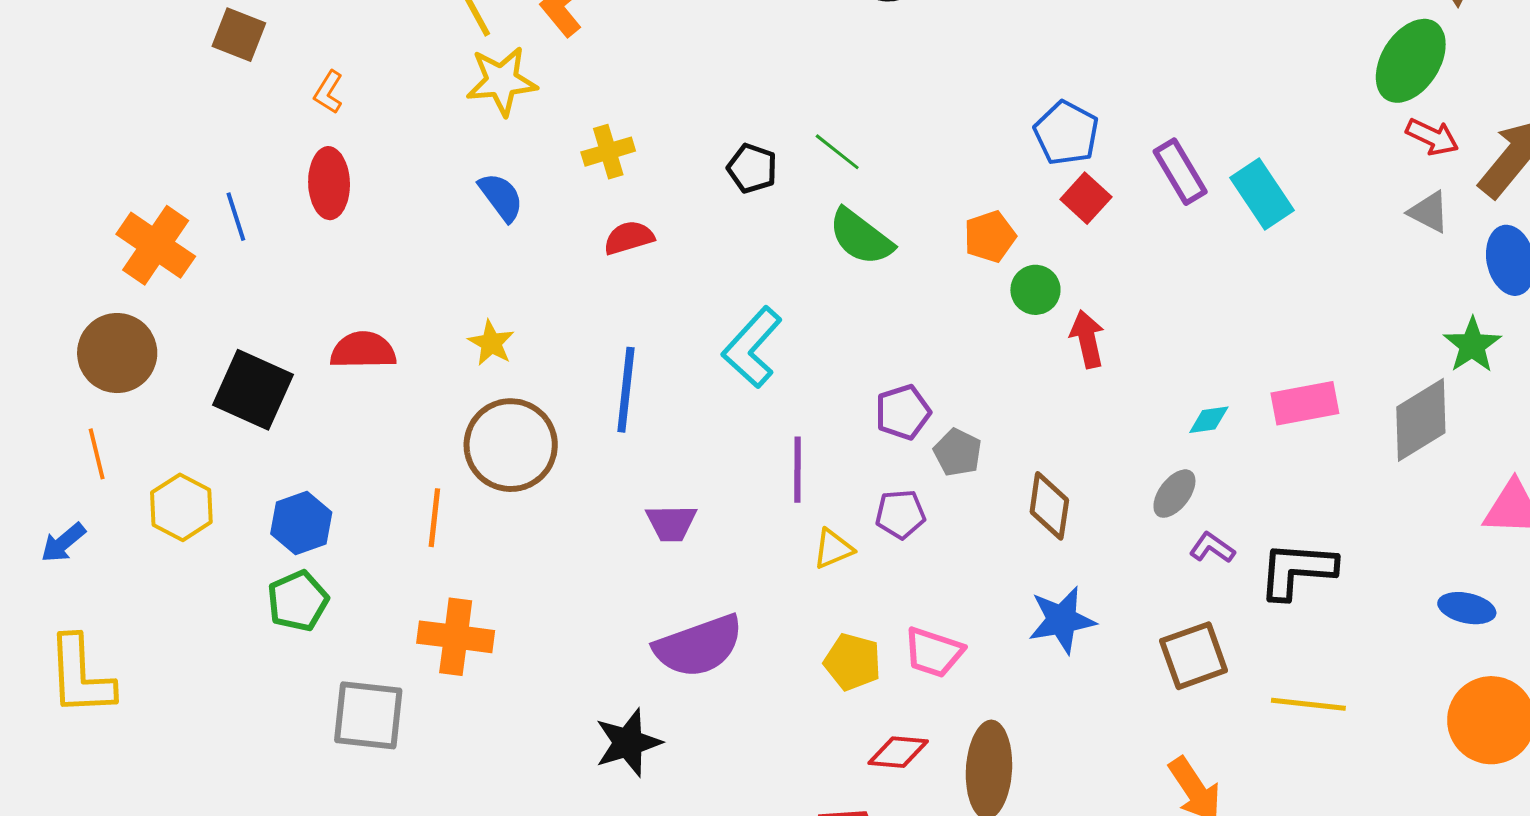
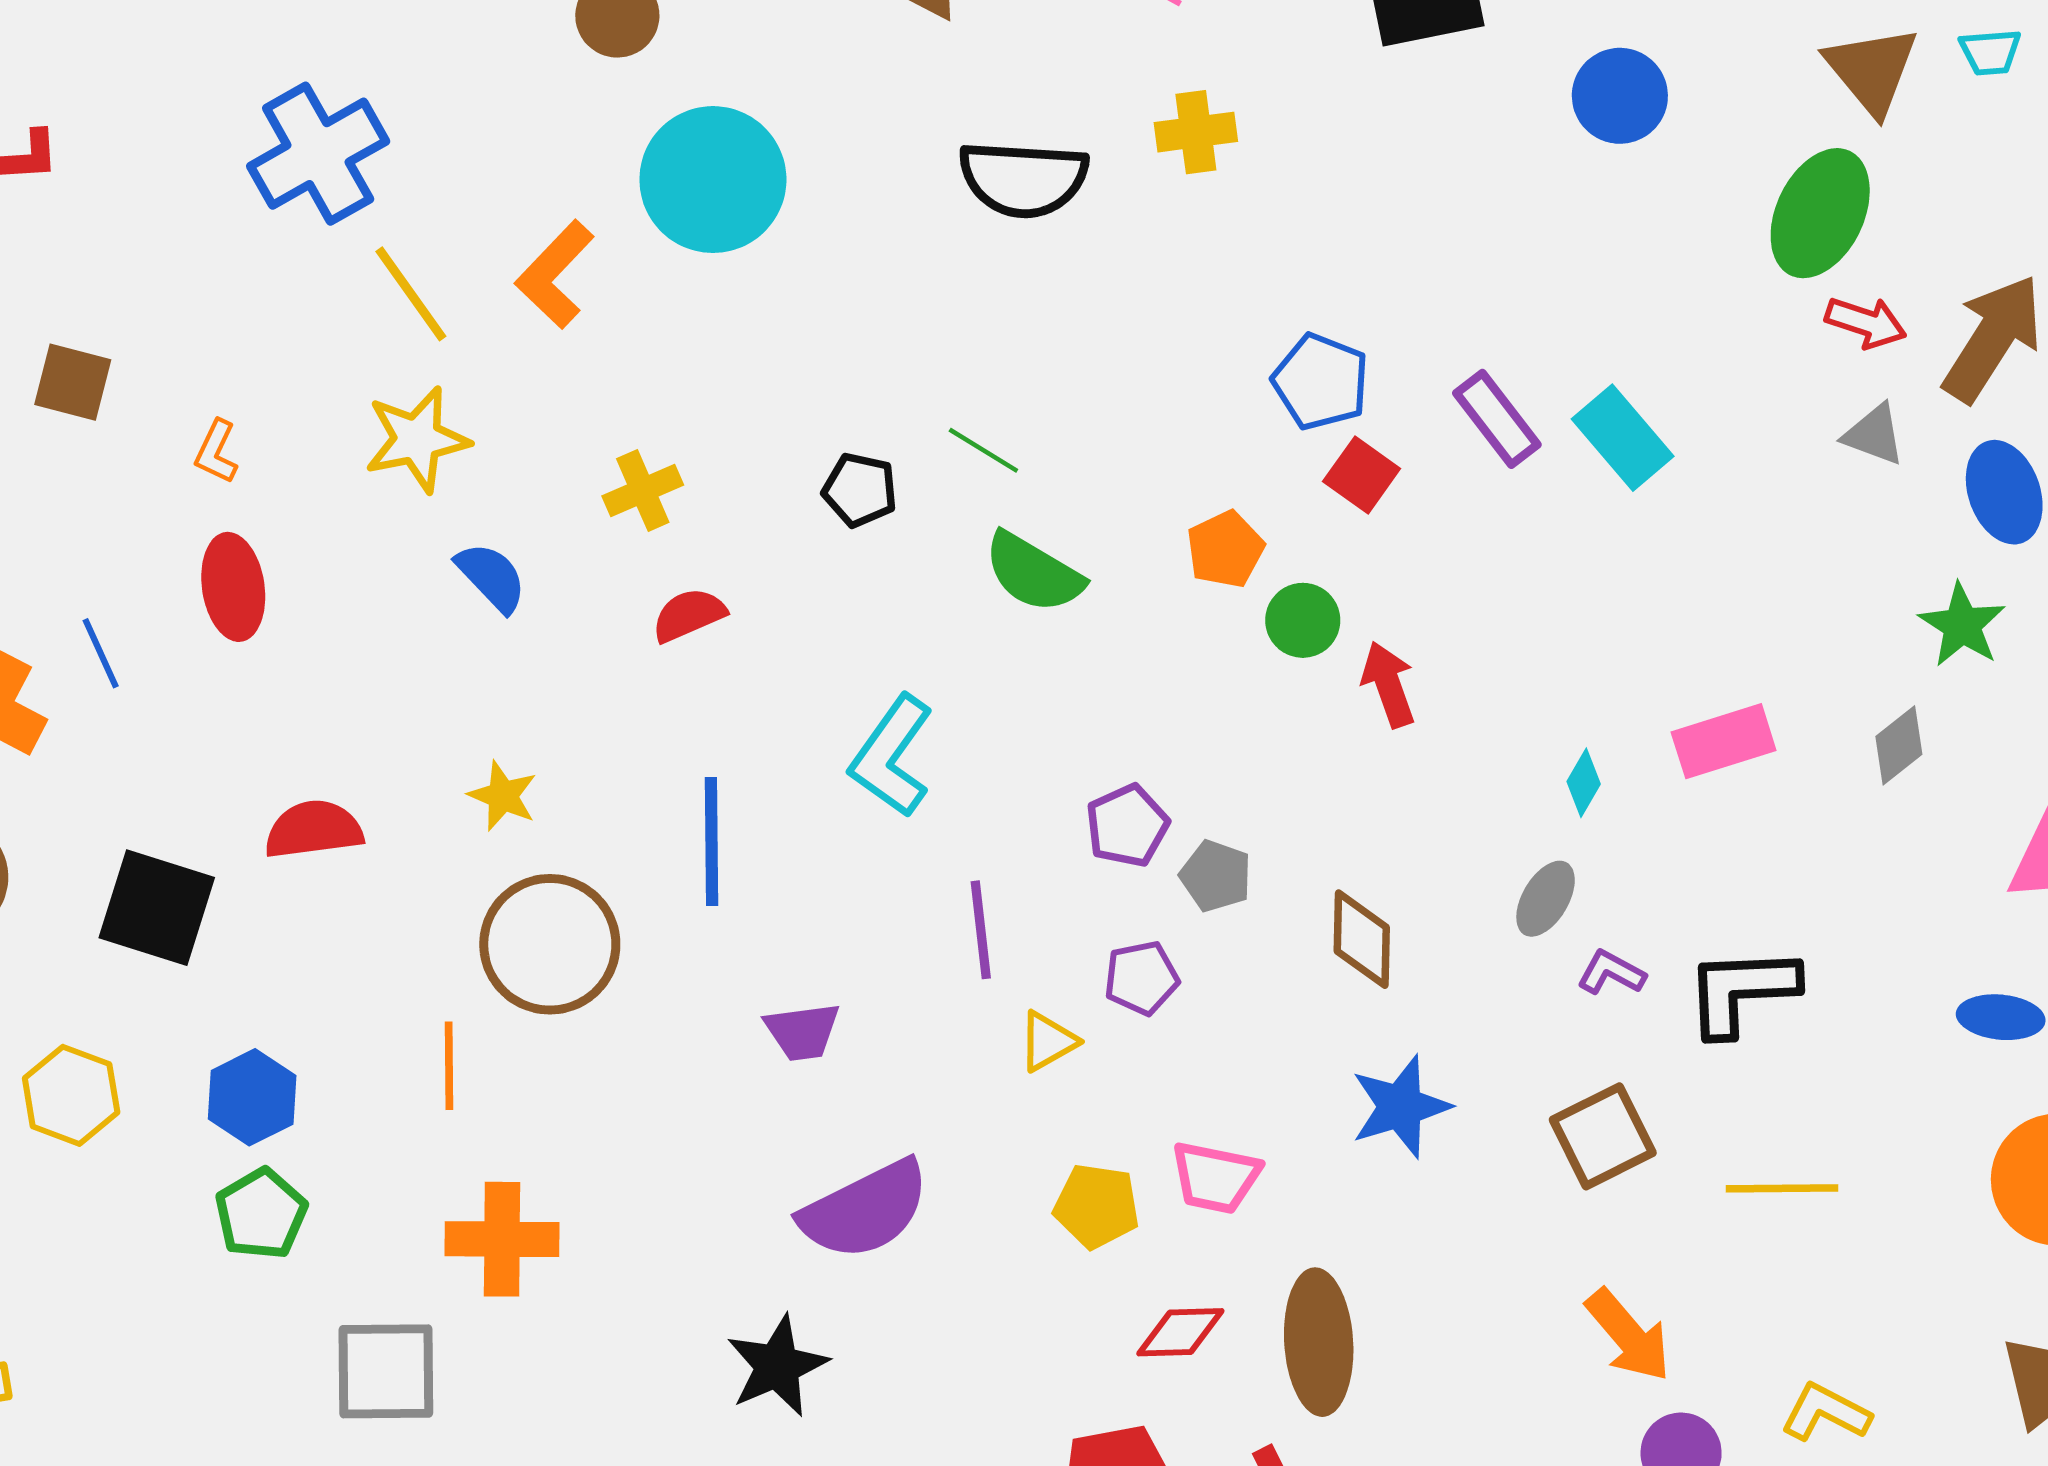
yellow star: (502, 81) -> (417, 439), moved
cyan diamond: (1209, 420) -> (1584, 783), turned -45
gray diamond: (1421, 420) -> (1899, 745), size x0.6

